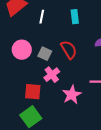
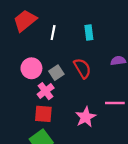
gray square: (45, 54) -> (56, 73), turned 32
pink cross: (52, 75) -> (46, 91), moved

